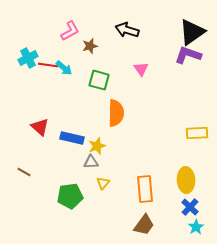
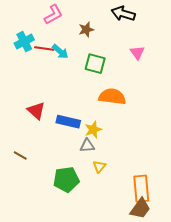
pink L-shape: (70, 31) -> (53, 15), moved
orange semicircle: (116, 113) -> (112, 97), turned -84
orange rectangle: (145, 189) -> (141, 189), moved

